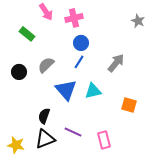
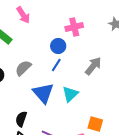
pink cross: (74, 18) -> (74, 27), moved
cyan triangle: (93, 91) -> (70, 94), turned -30
orange square: (129, 105) -> (95, 124), moved

